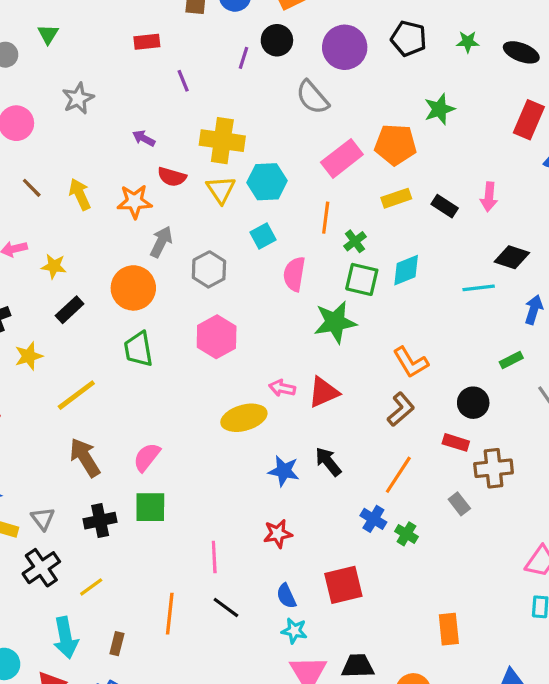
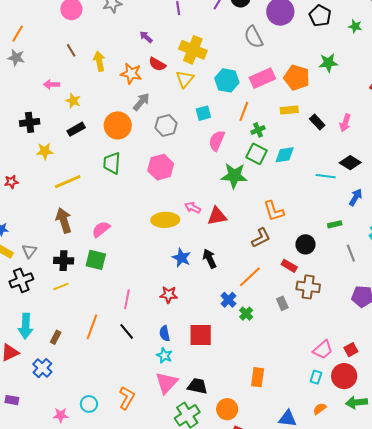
cyan hexagon: (267, 182) -> (227, 80), moved
yellow line: (91, 587) -> (61, 286), moved

